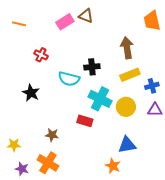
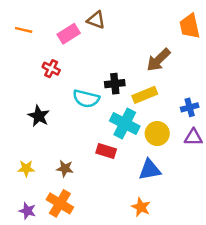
brown triangle: (86, 16) -> (96, 20), moved
pink rectangle: (65, 22) -> (69, 34), moved
brown arrow: (127, 48) -> (158, 60), turned -125
yellow rectangle: (130, 75) -> (145, 95), moved
yellow star: (14, 145) -> (26, 168), moved
blue triangle: (127, 145) -> (150, 170), moved

